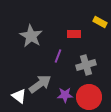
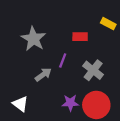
gray cross: (86, 65) -> (93, 70), turned -36
gray arrow: (40, 84) -> (43, 75), moved, size x0.7

